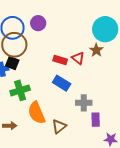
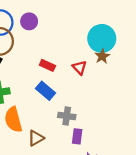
brown star: (96, 50) -> (102, 56), moved
red triangle: (78, 58) -> (80, 68), moved

